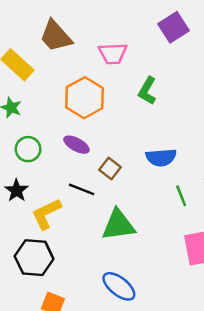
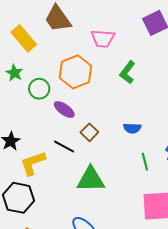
green circle: (28, 149) -> (39, 89), moved
blue semicircle: (161, 157) -> (132, 128), size x0.7

